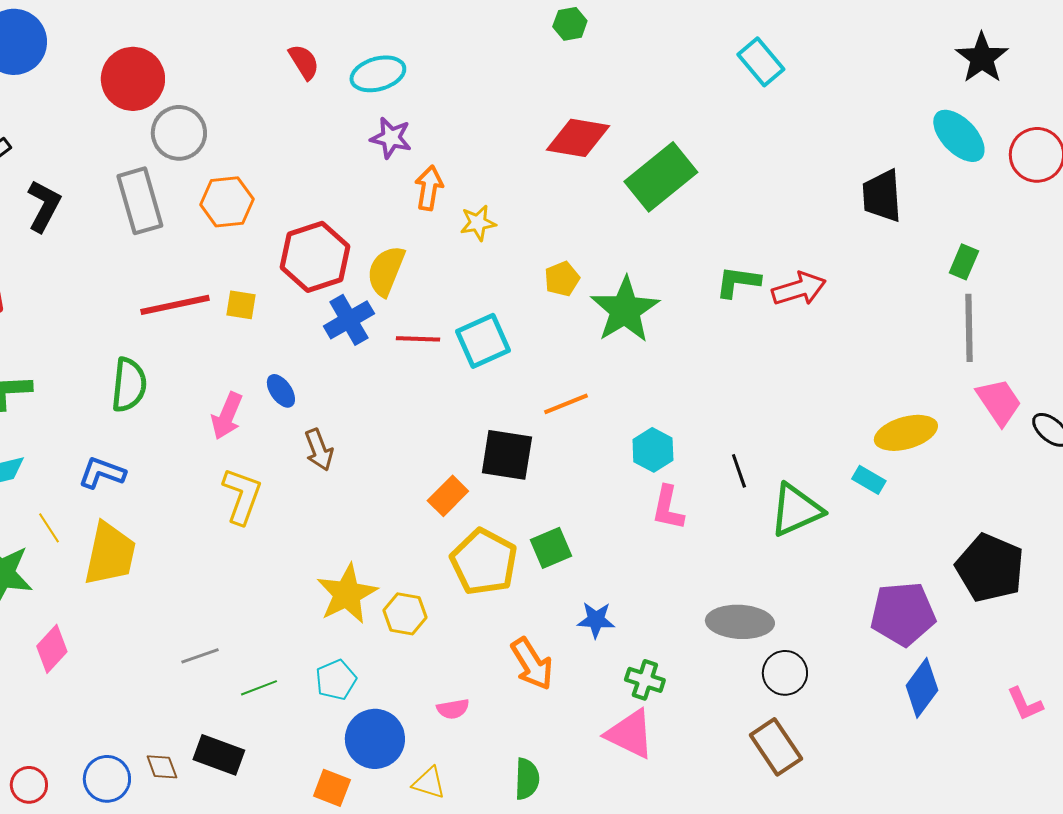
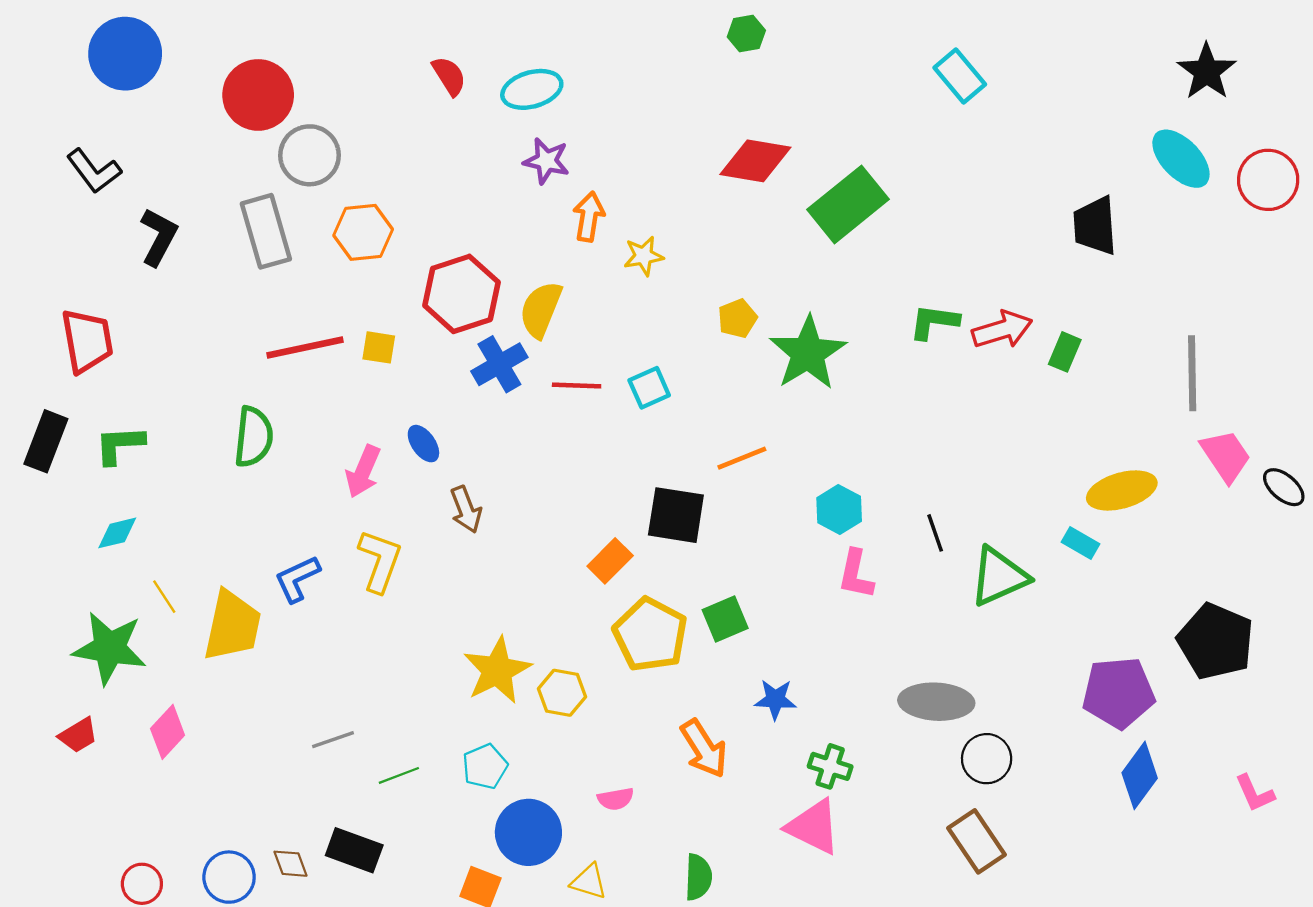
green rectangle: (964, 262) -> (1065, 352), moved
cyan square: (483, 341) -> (649, 388), size x0.7
blue L-shape: (102, 473) -> (297, 579), moved, turned -45

